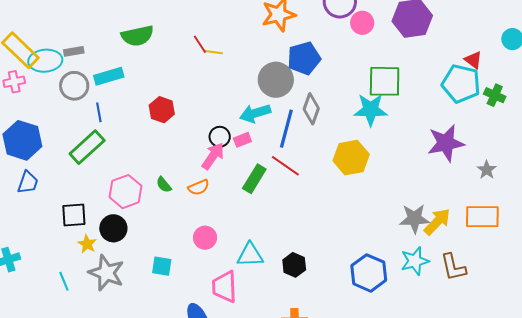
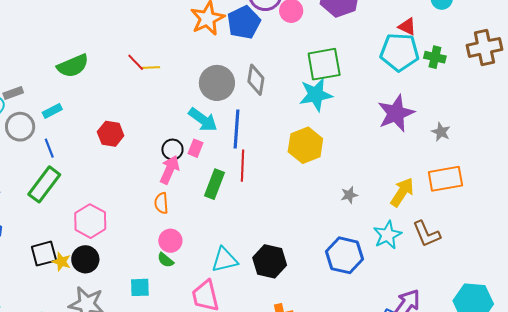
blue pentagon: (304, 58) -> (244, 22), moved
cyan rectangle: (109, 76) -> (52, 111), size x0.7
gray diamond: (311, 109) -> (256, 80), moved
cyan arrow: (255, 113) -> (203, 120), turned -116
pink rectangle: (242, 140) -> (195, 148), turned -36
red line: (285, 166) -> (242, 166), turned 68
green semicircle: (164, 185) -> (165, 260), moved
orange semicircle: (199, 187) -> (161, 203), turned 120
gray star: (414, 219) -> (349, 195), moved, size x0.6
pink circle: (205, 238) -> (170, 241), moved
yellow star: (87, 244) -> (61, 262), moved
black hexagon: (294, 265) -> (270, 261), size x1.4

